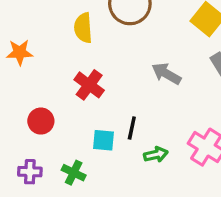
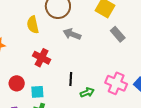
gray arrow: (166, 74) -> (72, 34), moved
cyan square: (103, 140) -> (37, 92), moved

